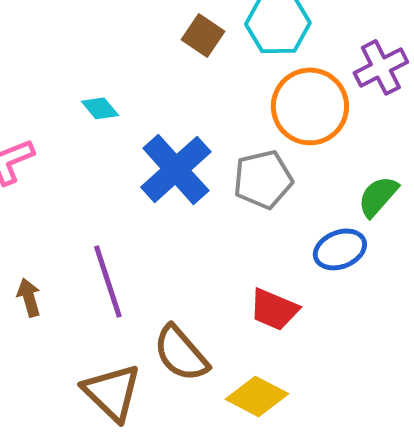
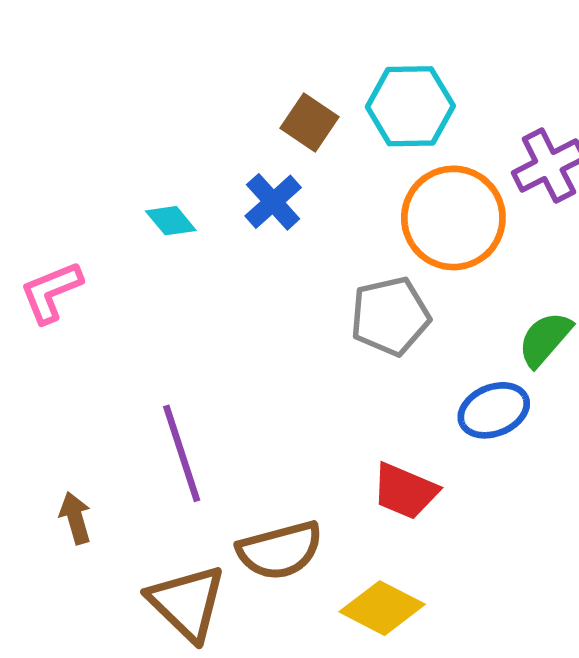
blue cross: (176, 169) -> (273, 202), moved, size x0.6
brown arrow: (29, 297) -> (75, 518), moved
brown semicircle: (181, 353) -> (280, 550), turned -64

